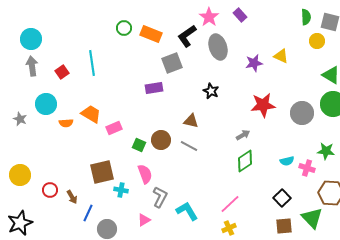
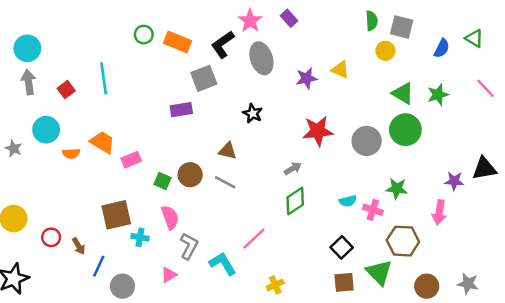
pink line: (230, 204) -> (254, 239), moved

